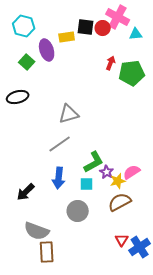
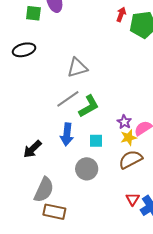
green square: (27, 62) -> (33, 13), turned -35
green L-shape: (94, 162) -> (89, 106), moved
purple star: (107, 172) -> (124, 122), moved
gray semicircle: (37, 231) -> (44, 190), turned -85
brown rectangle: (47, 252) -> (54, 212), turned -75

